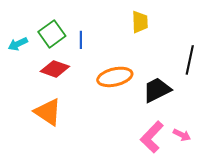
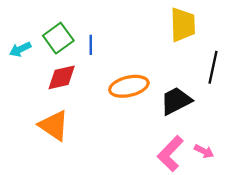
yellow trapezoid: (140, 22) -> (183, 25), moved, size x1.4
red diamond: (55, 69) -> (62, 77), turned -32

